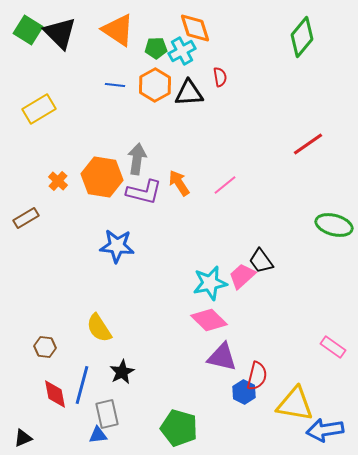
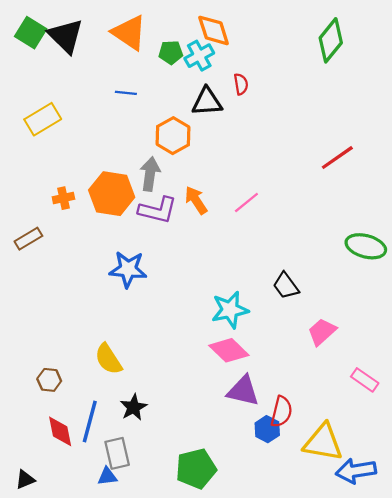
orange hexagon: (155, 85) -> (173, 136), moved
orange cross: (58, 181) -> (63, 198), turned 36
pink trapezoid: (242, 276) -> (322, 332), moved
green pentagon: (179, 428) -> (196, 469), turned -30

